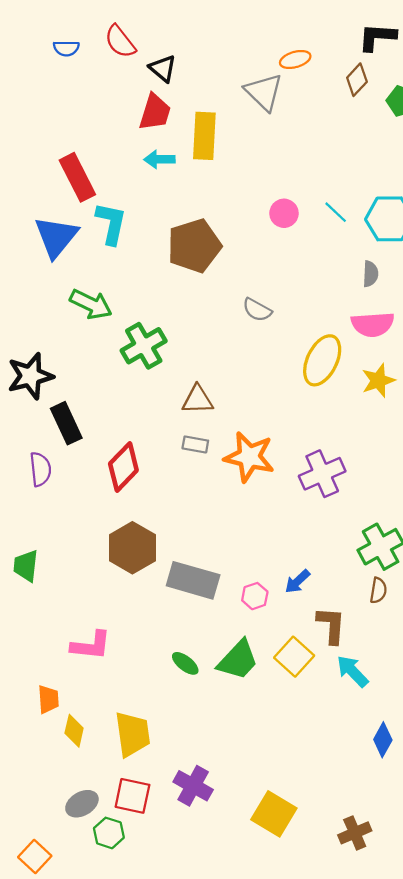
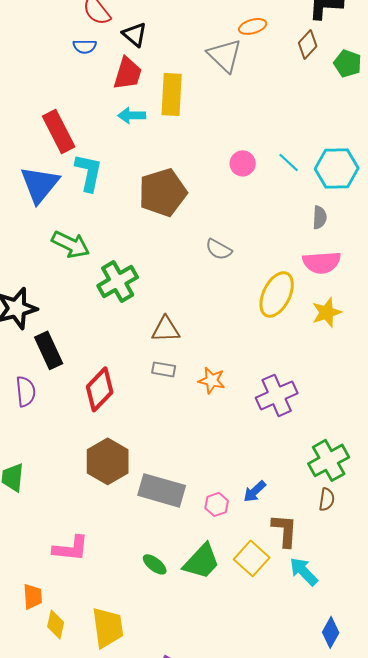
blue semicircle: (66, 48) -> (85, 46), moved
orange star: (249, 457) -> (212, 380), size x0.6

